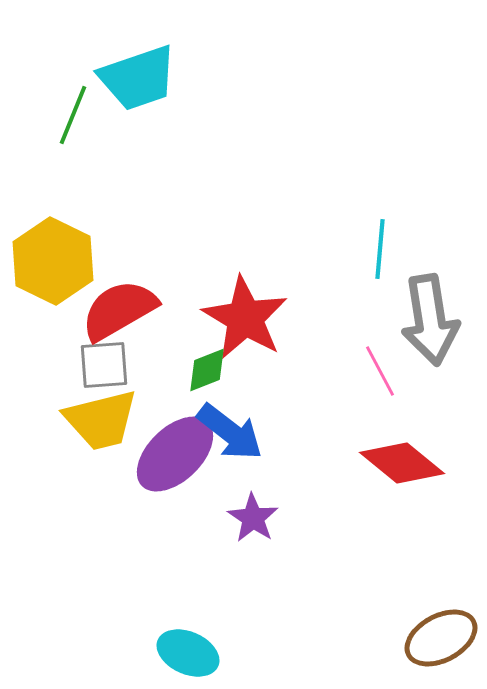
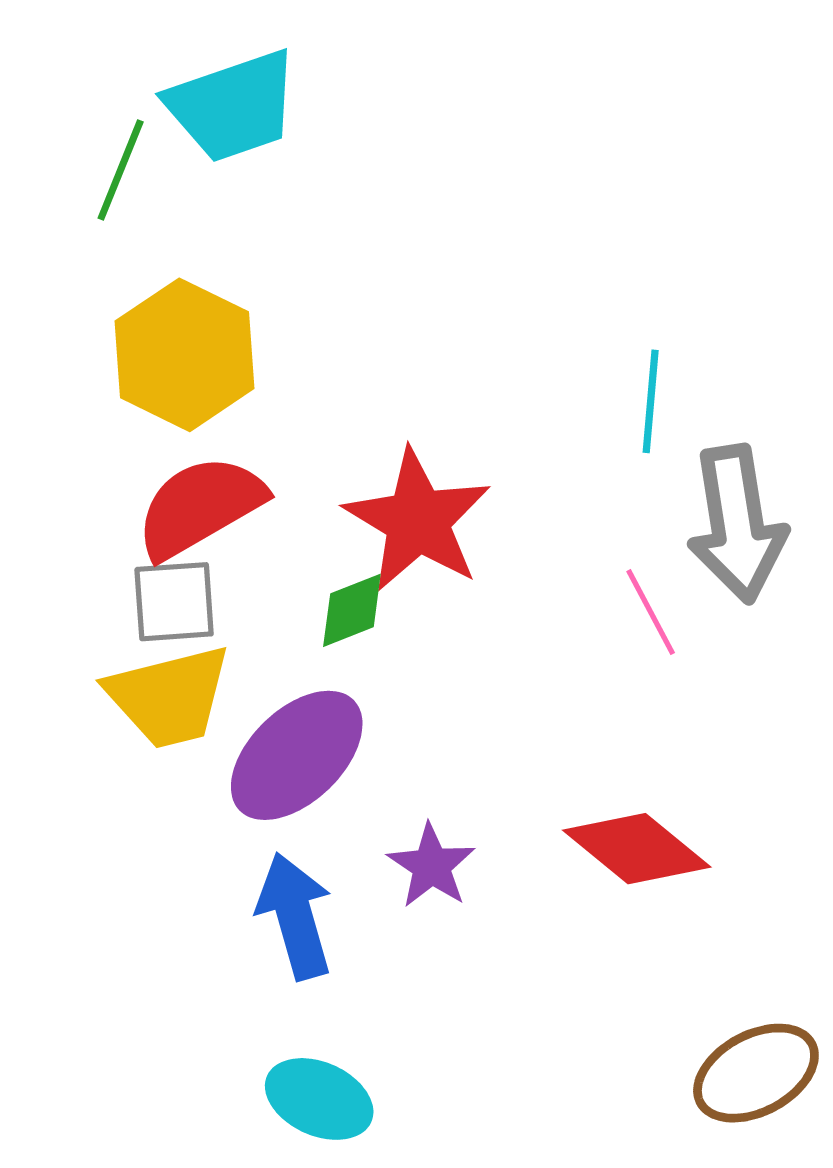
yellow hexagon: (53, 261) -> (184, 355), moved
blue arrow: (230, 432) -> (295, 916), moved, turned -144
red diamond: (402, 463) -> (637, 849), moved

